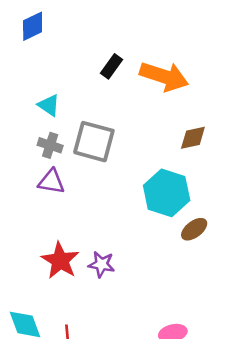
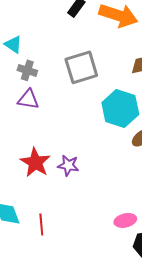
cyan triangle: (49, 105) -> (13, 44), moved
gray square: (94, 142) -> (81, 67), moved, turned -32

